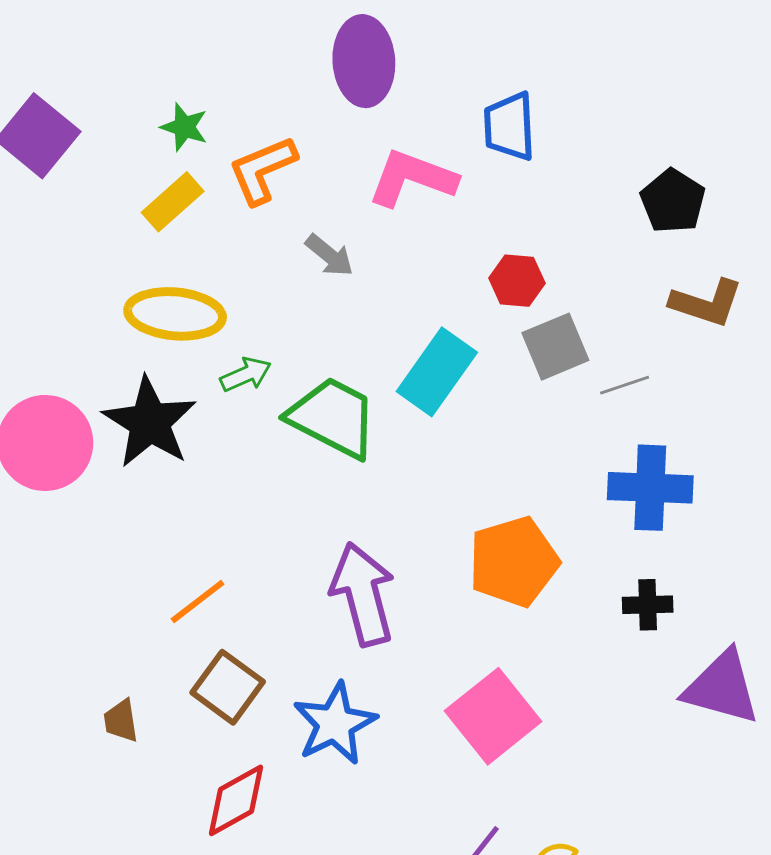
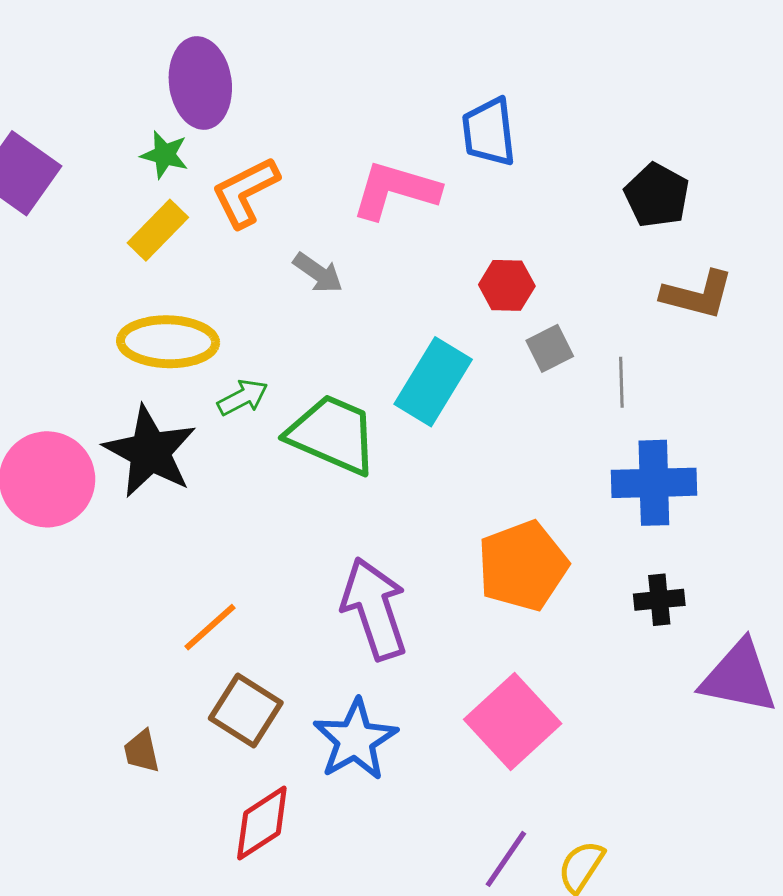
purple ellipse: (364, 61) -> (200, 83), moved
gray square: (555, 347) -> (550, 348), size x0.7
gray line: (625, 385) -> (621, 382), turned -69

